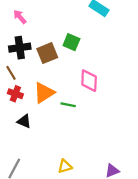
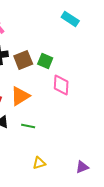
green square: (71, 42) -> (45, 61), moved
green line: (68, 105) -> (28, 126), moved

